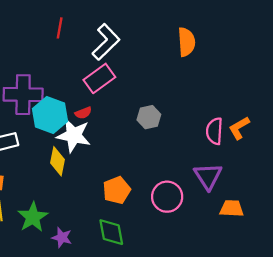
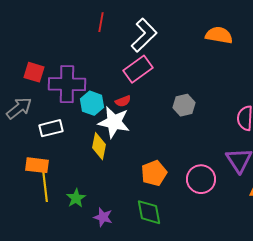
orange semicircle: (186, 42) -> (219, 35), turned -76
cyan hexagon: (50, 115) -> (92, 103), size x0.7
green star: (33, 217) -> (76, 198), size x0.7

